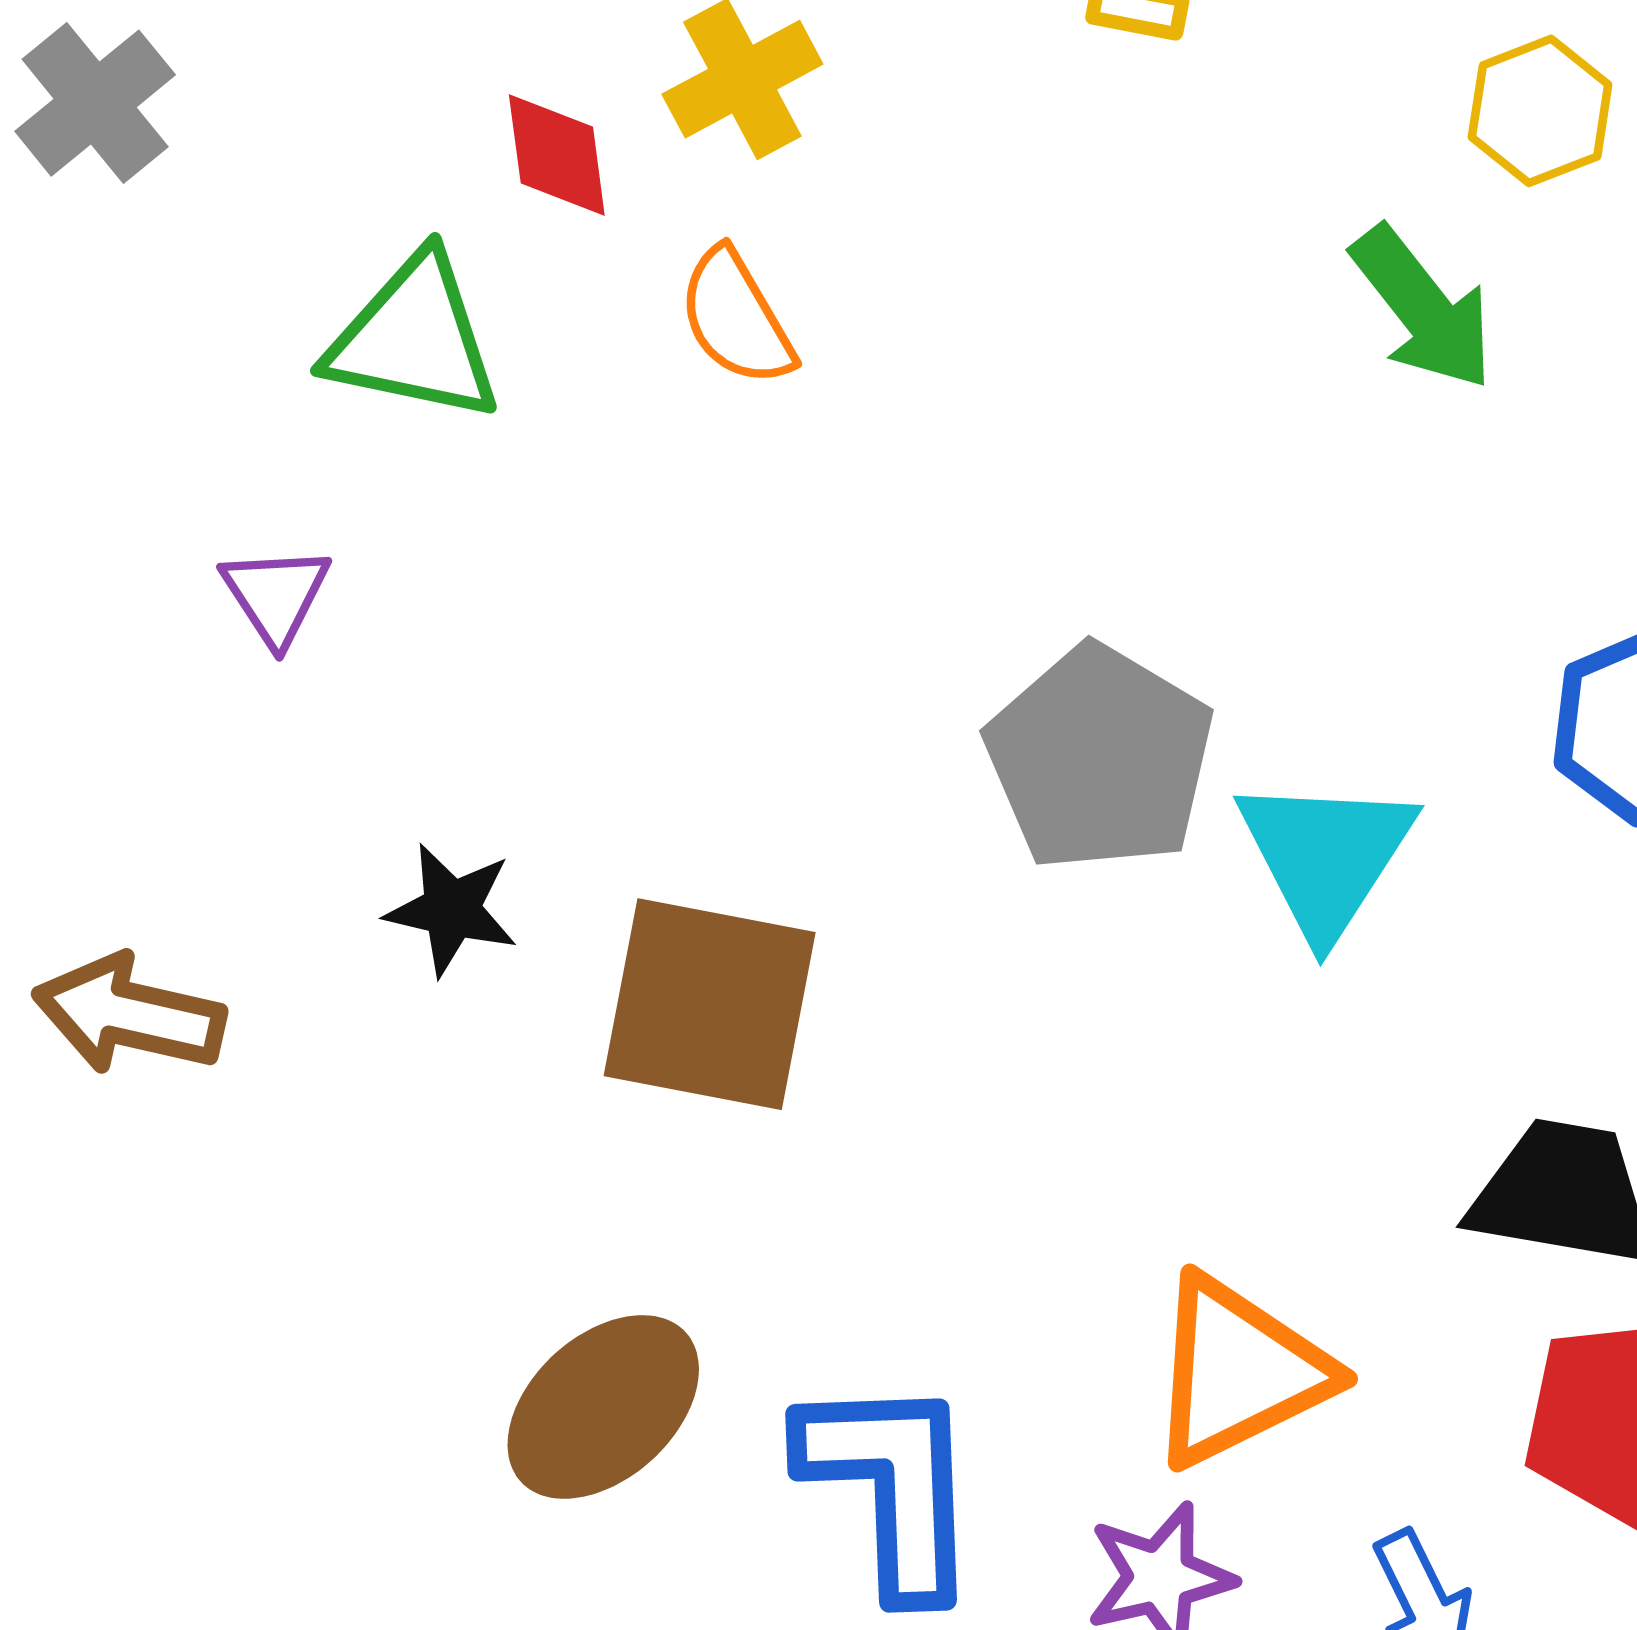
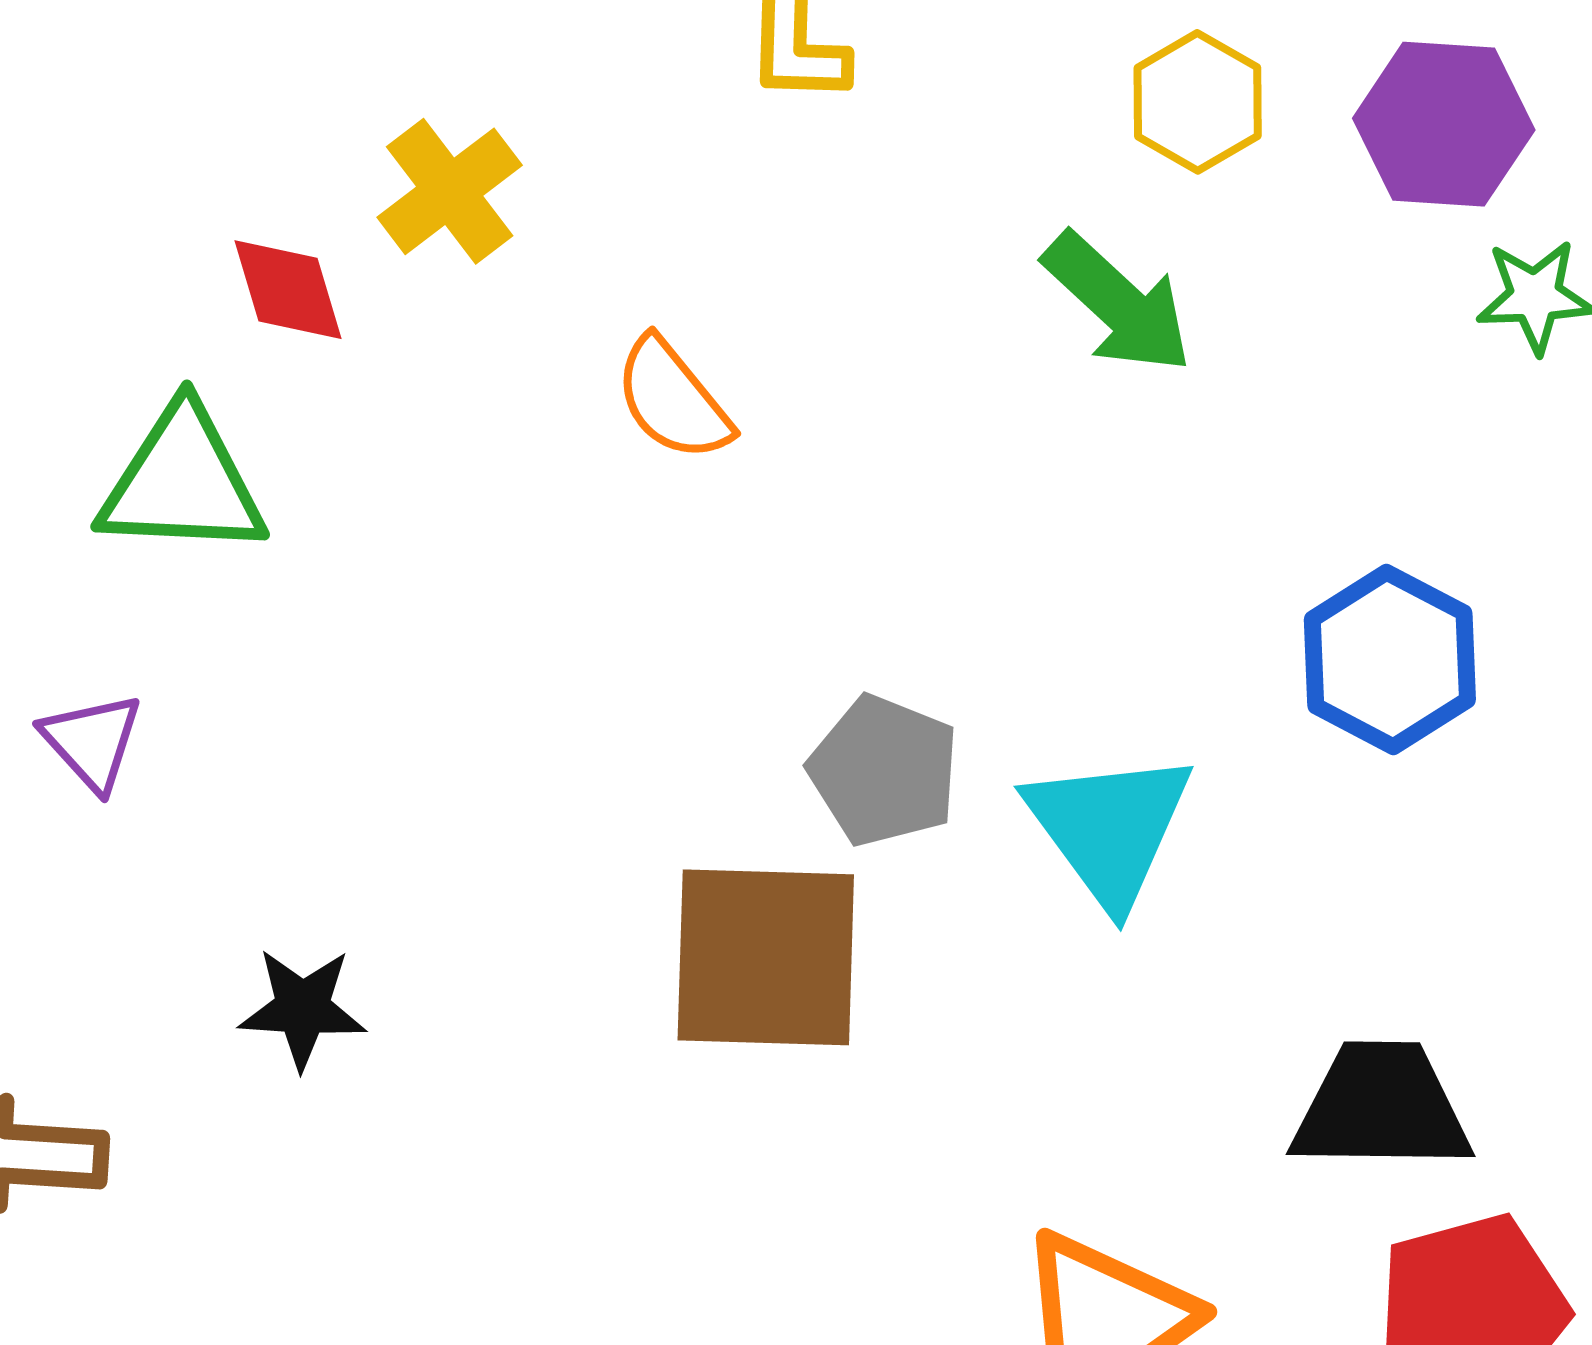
orange semicircle: (736, 318) -> (673, 400), moved
gray pentagon: (1100, 758) -> (884, 771), size x0.7
brown square: (710, 1004) -> (766, 957), moved

